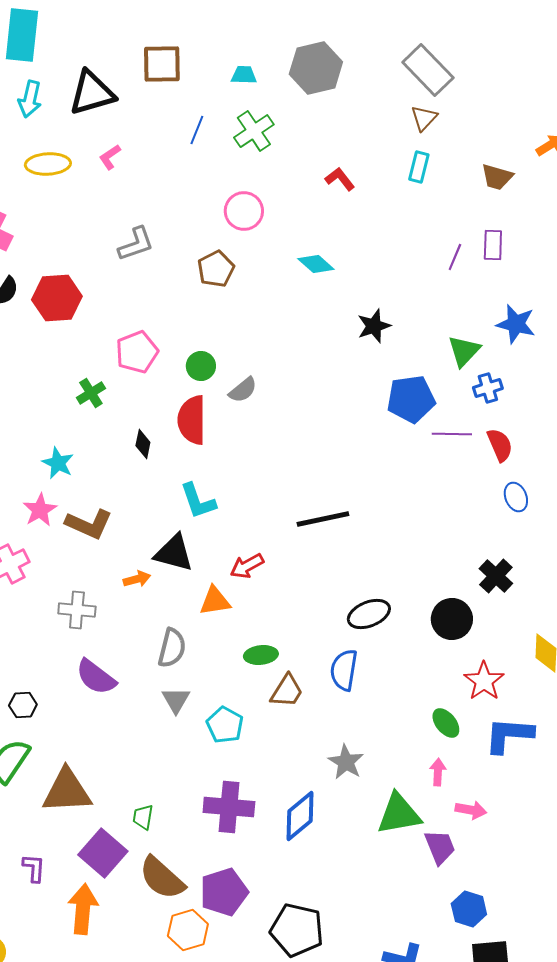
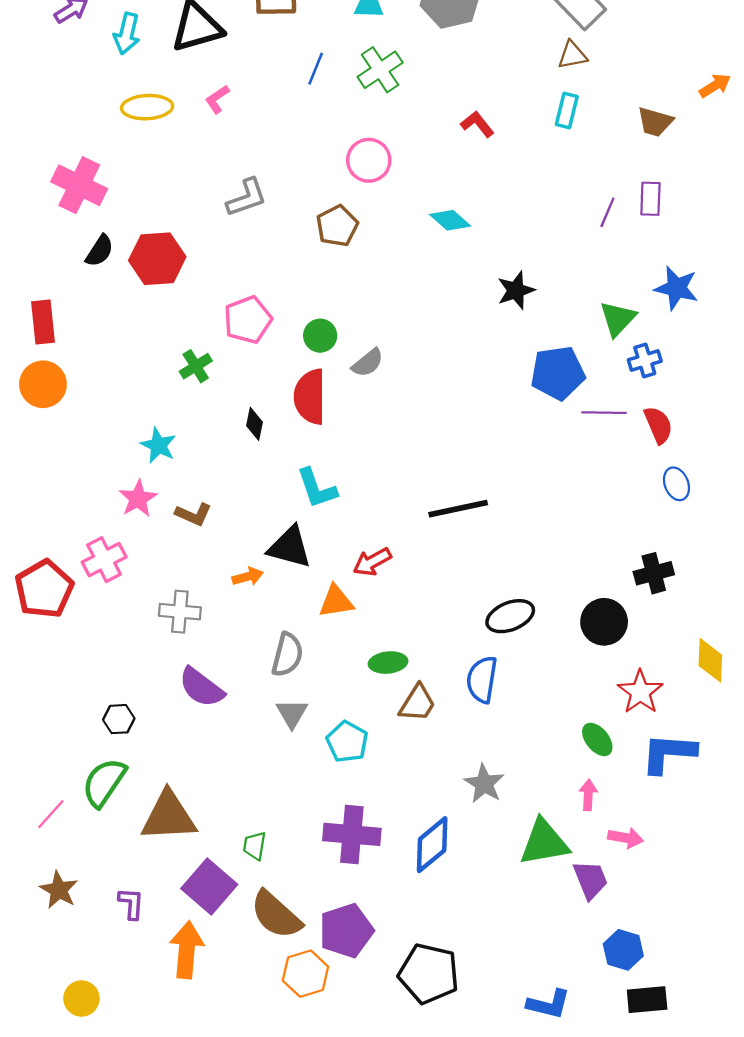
brown triangle: (424, 118) -> (572, 55), turned 36
brown L-shape: (89, 524) -> (193, 514), size x0.7
black cross: (496, 576) -> (654, 573), turned 32

